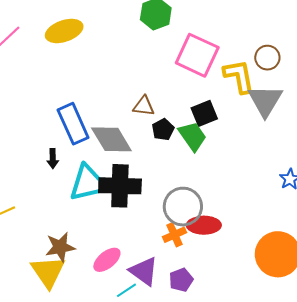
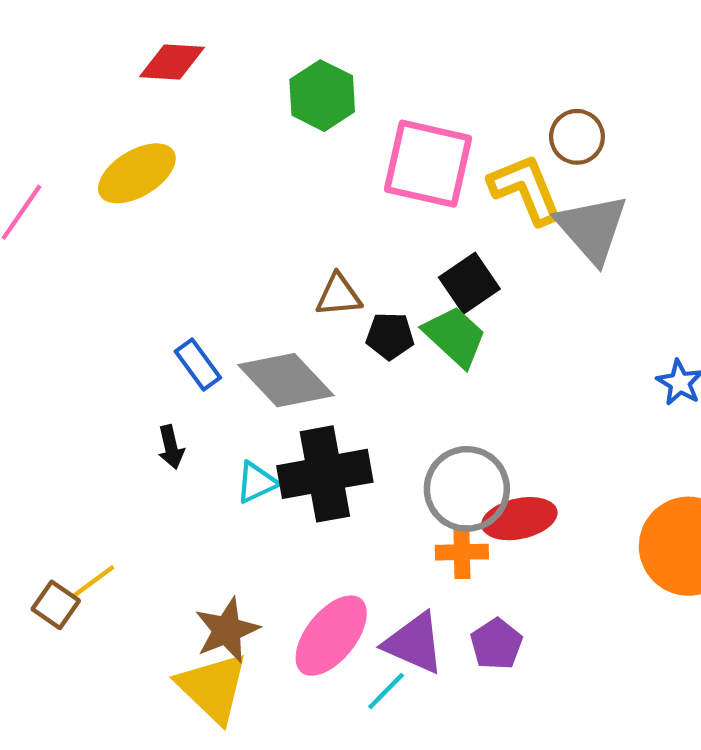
blue rectangle: (73, 124) -> (198, 365), size x0.6
black pentagon: (163, 130) -> (390, 336), turned -30
cyan triangle: (88, 183) -> (256, 482), size x0.5
orange cross: (174, 235) -> (462, 552), turned 35
pink ellipse: (107, 260) -> (331, 636), size x1.4

